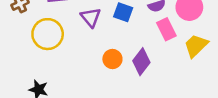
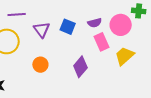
orange circle: (112, 59) -> (40, 65), moved

